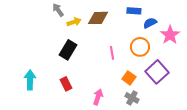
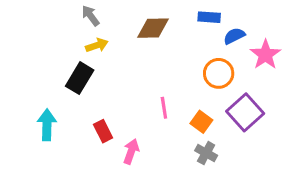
yellow arrow: (74, 22) -> (97, 45), moved
black rectangle: (68, 50) -> (80, 78), moved
pink line: (112, 53) -> (164, 108), moved
pink arrow: (98, 97) -> (131, 151), moved

